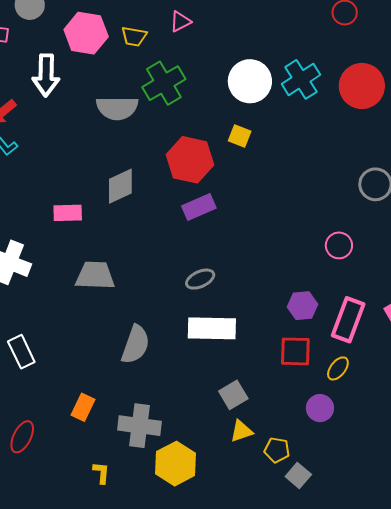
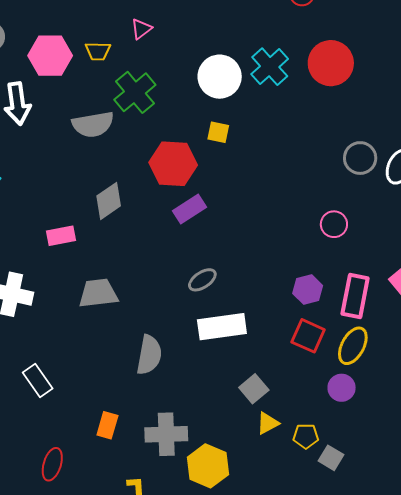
red square: (295, 351) -> (308, 336), turned 32
yellow ellipse: (338, 368) -> (353, 346), size x1.5

